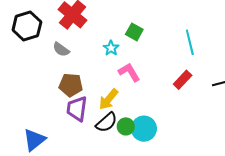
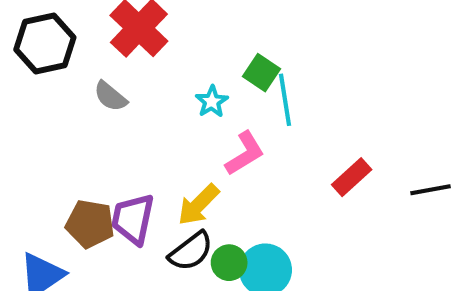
cyan line: (190, 42) -> (285, 100), moved
pink L-shape: (129, 72) -> (245, 153), turned 85
brown pentagon: (71, 85) -> (90, 224), moved

